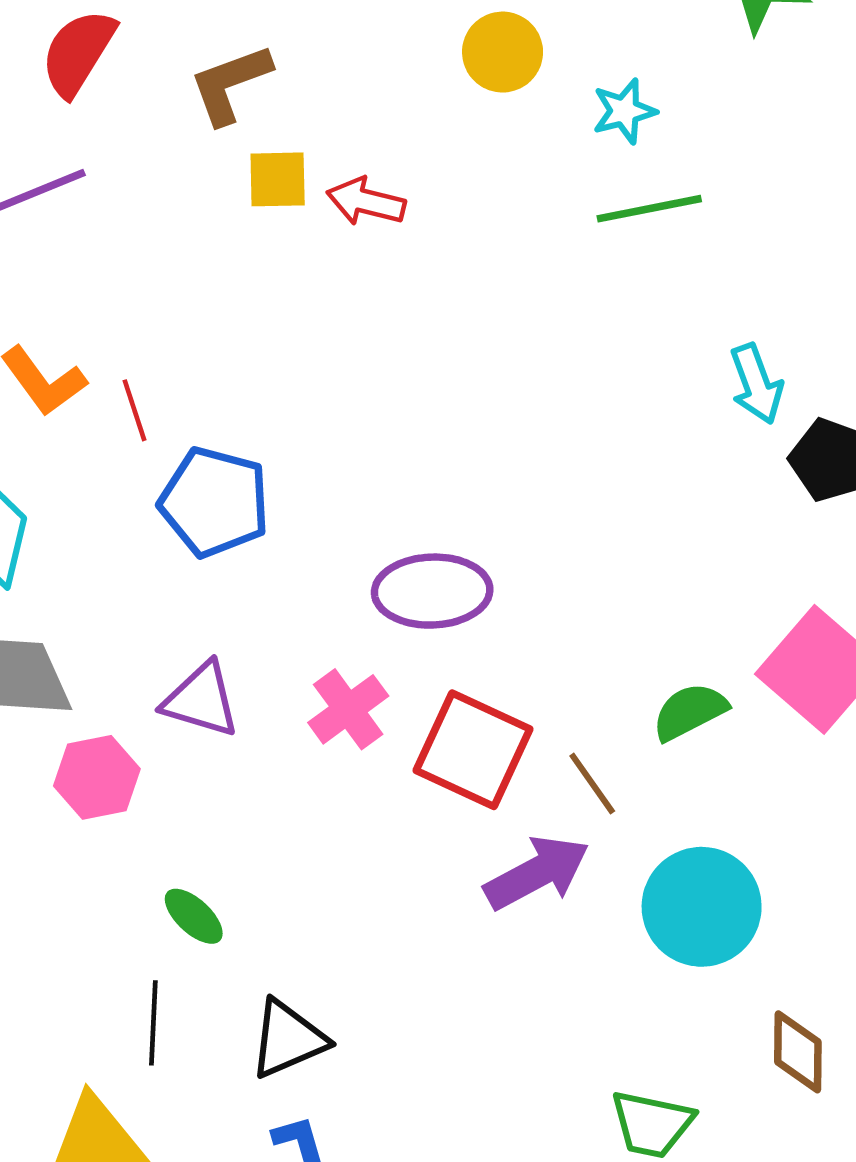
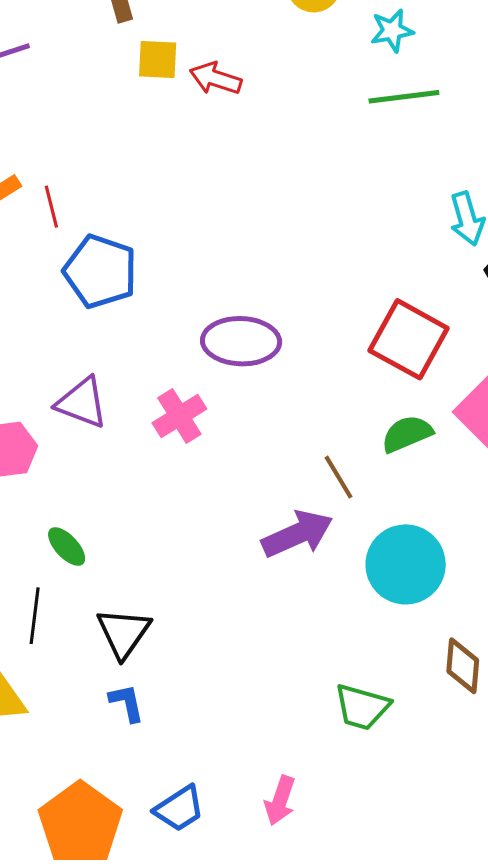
red square: (473, 750) -> (409, 339), moved
black triangle: (288, 1039) -> (123, 633), turned -36

